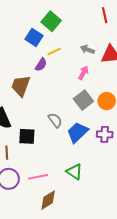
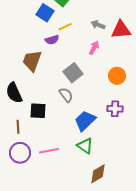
purple semicircle: (41, 65) -> (52, 40), turned 40
gray square: (83, 100) -> (73, 73), moved
blue trapezoid: (77, 132) -> (85, 121), moved
brown diamond: (48, 200) -> (98, 174), moved

